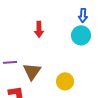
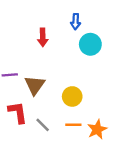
blue arrow: (83, 15) -> (76, 22), moved

